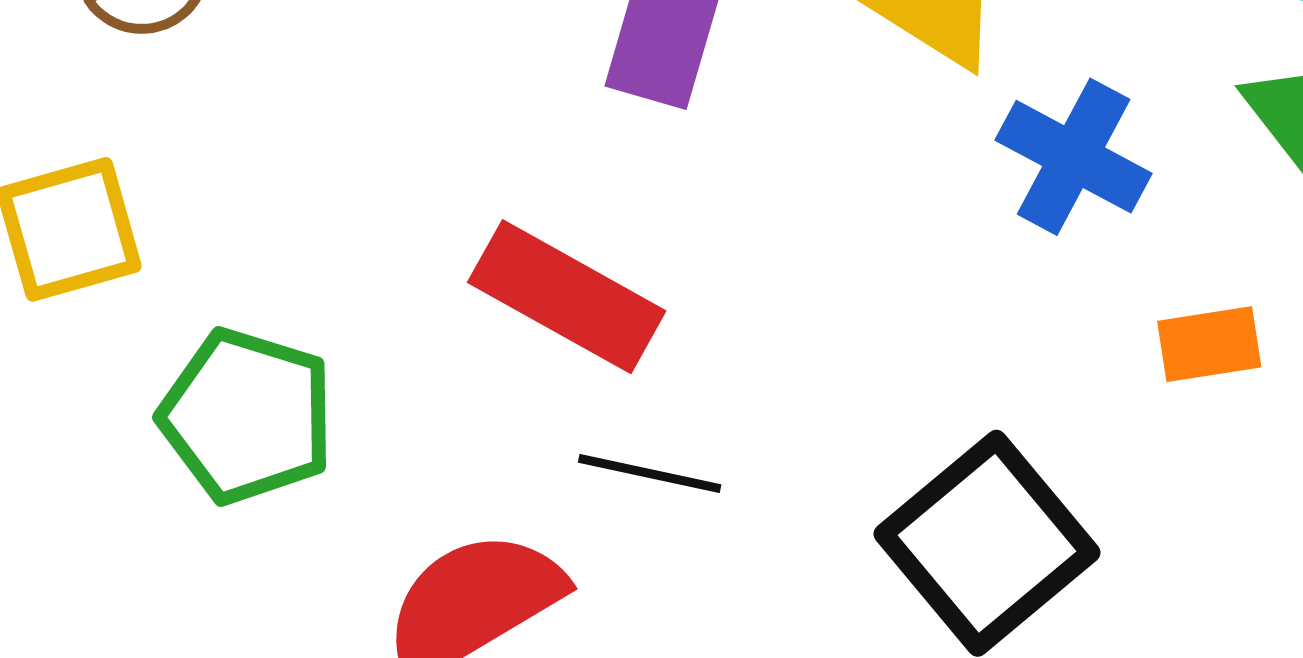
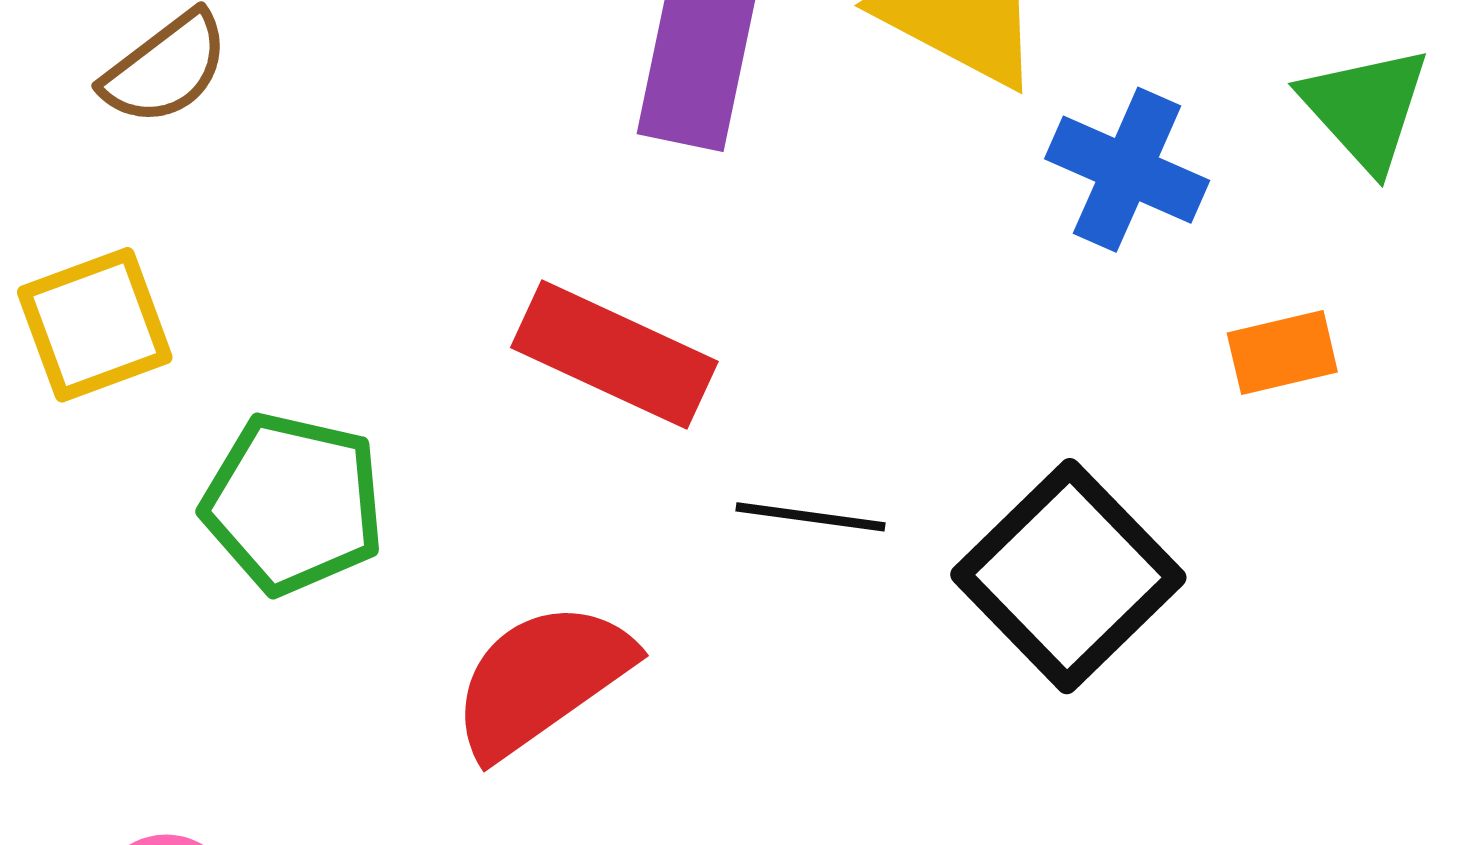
black line: (650, 474) -> (811, 517), moved

